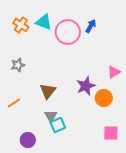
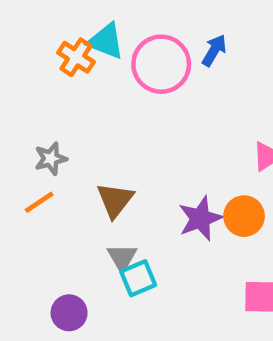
orange cross: (21, 25) -> (76, 57), moved
gray star: (18, 65) -> (51, 159), moved
purple star: (86, 86) -> (200, 218), moved
orange line: (14, 103) -> (39, 202), moved

